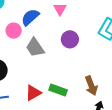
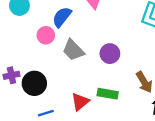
purple circle: (70, 39) -> (110, 54), moved

